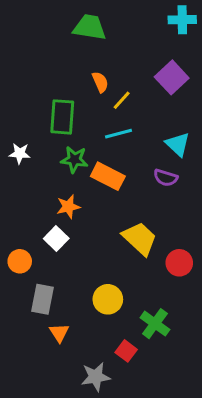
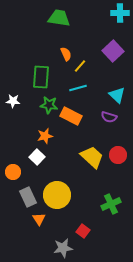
red circle: (179, 263) -> (118, 155), moved
gray rectangle: (42, 299) -> (28, 197), turned -36
yellow circle: (108, 299) -> (57, 195), moved, size x1.4
green cross: (155, 324) -> (111, 204), moved, turned 30

